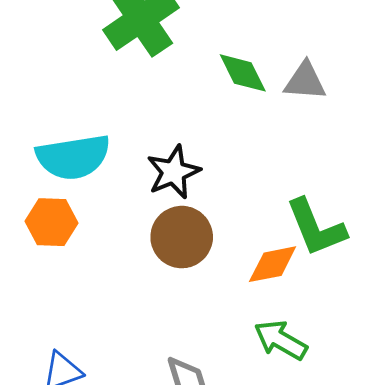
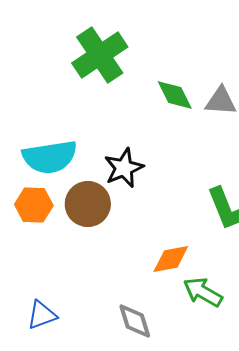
brown circle: (182, 237) -> (88, 204), moved
orange diamond: (273, 264) -> (171, 259), moved

